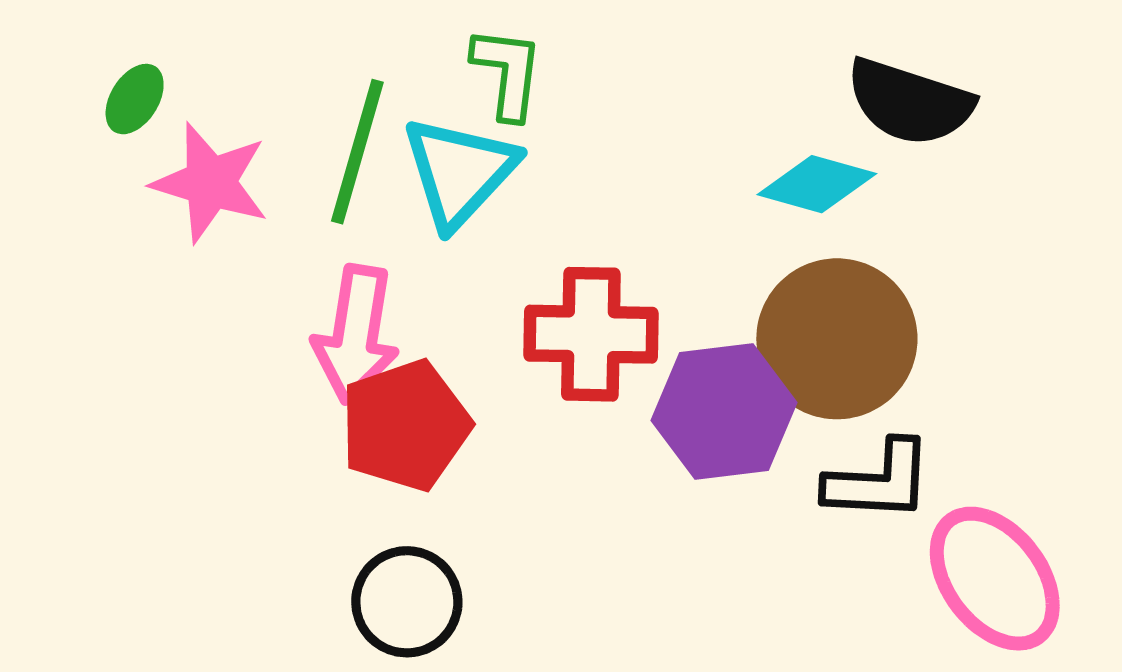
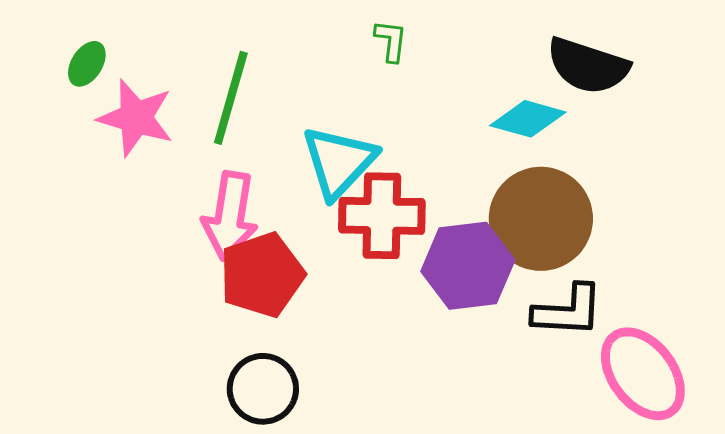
green L-shape: (507, 73) -> (391, 41), moved, size x0.7
cyan triangle: (459, 172) -> (339, 162), moved

